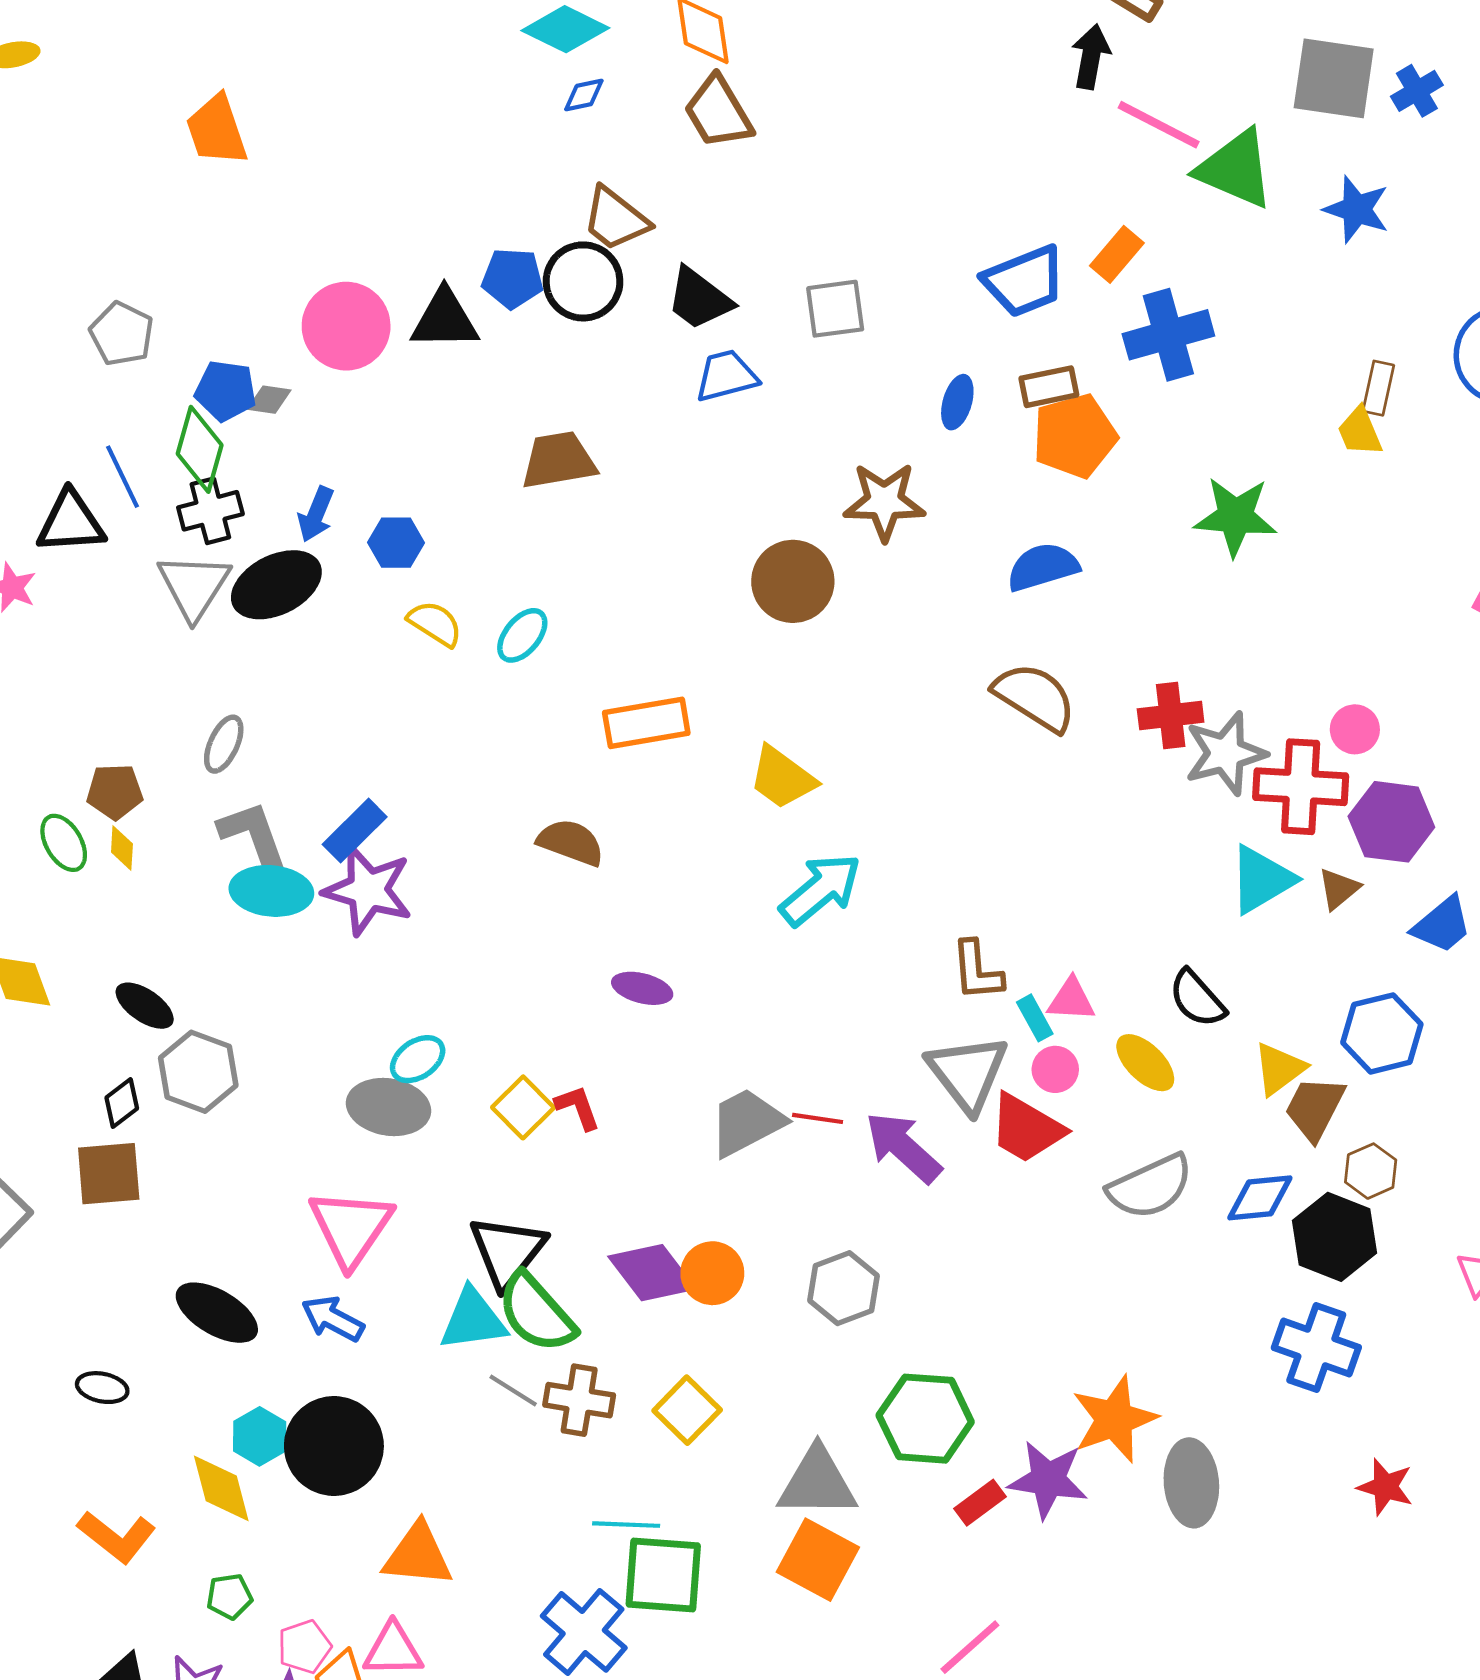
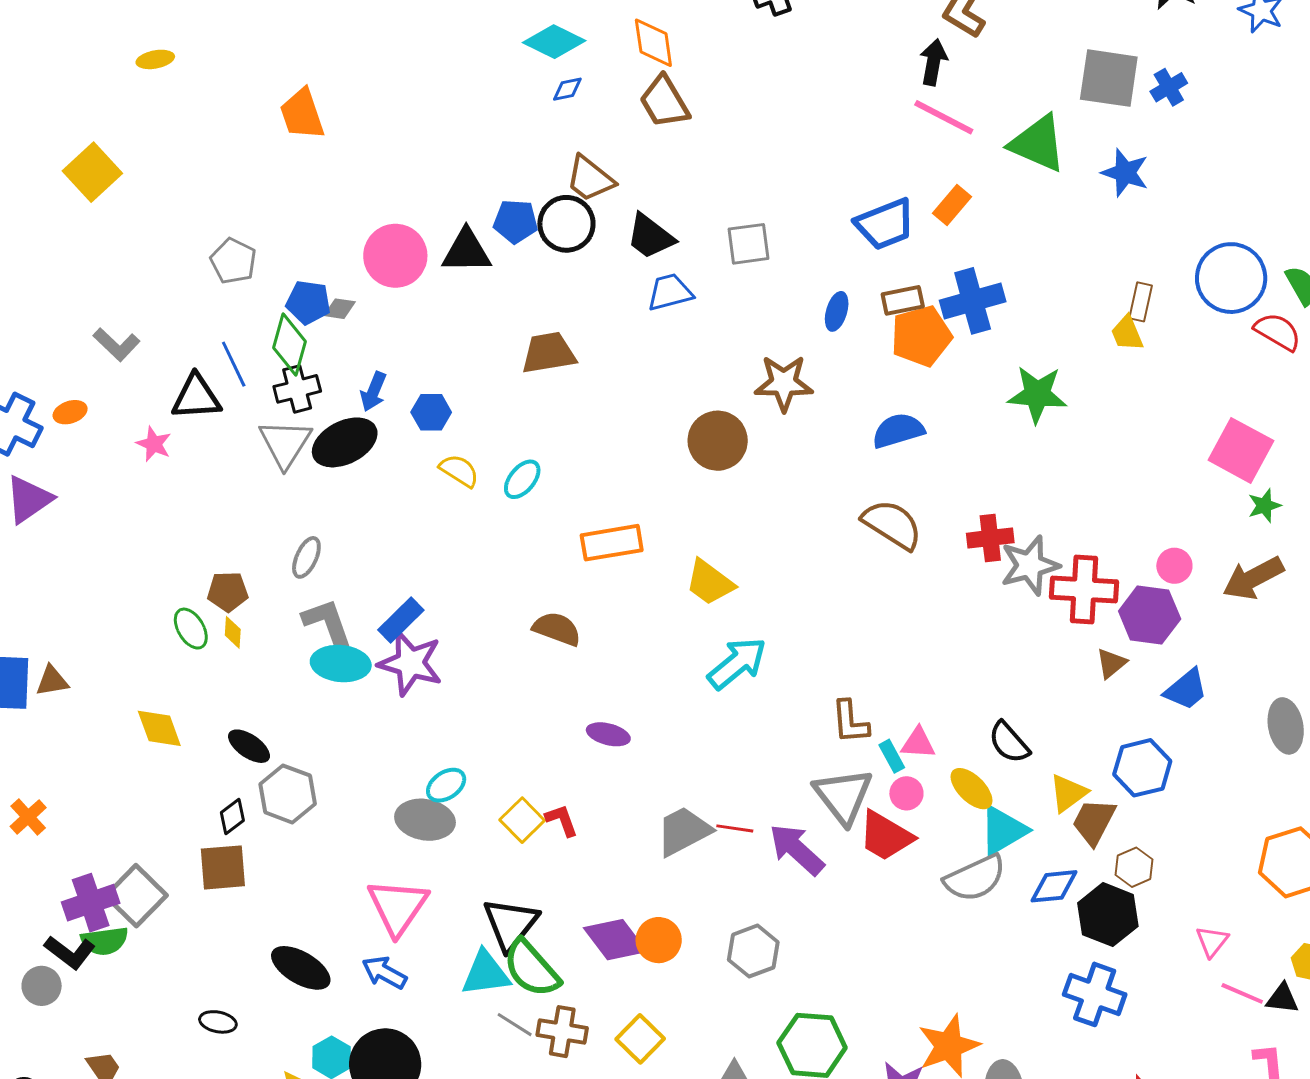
pink line: (1159, 125) -> (944, 117), moved
blue cross: (1168, 335) -> (973, 301), moved
pink circle: (1355, 729) -> (1174, 566), moved
cyan triangle: (1262, 880) -> (1003, 830), moved

